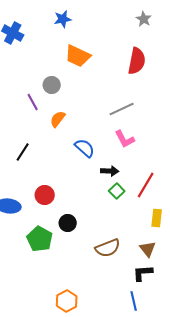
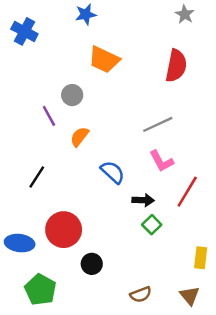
red line: (146, 185) -> (187, 192), moved
red circle: (45, 195) -> (64, 230), size x1.5
green pentagon: (40, 239) -> (40, 290), moved
brown semicircle: (108, 248) -> (141, 294), size x0.7

